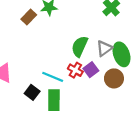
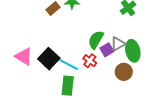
purple square: (91, 70) -> (107, 50), moved
black square: (32, 92) -> (49, 59), moved, size x1.5

